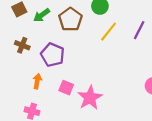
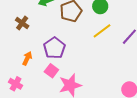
purple pentagon: (53, 55) -> (54, 48), moved

